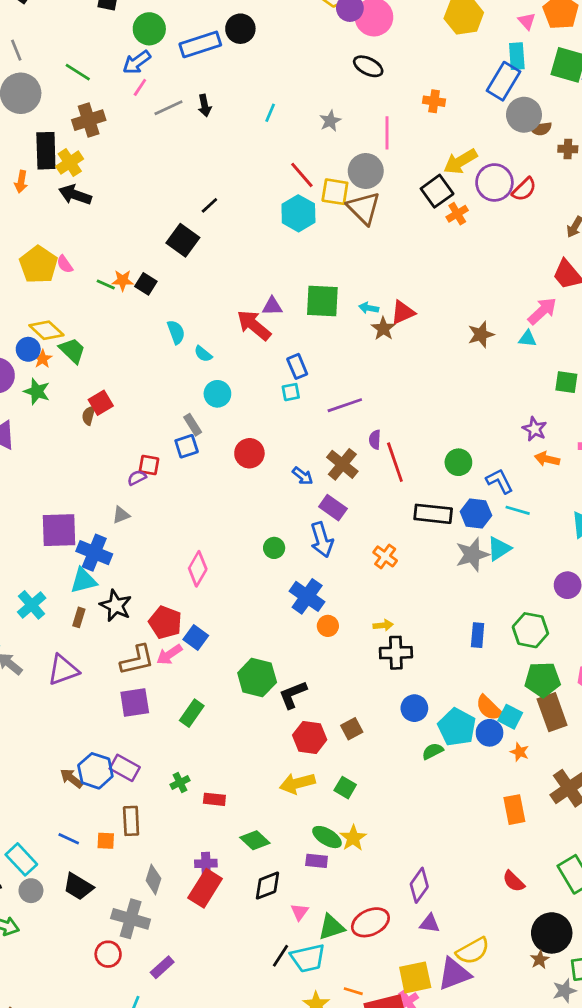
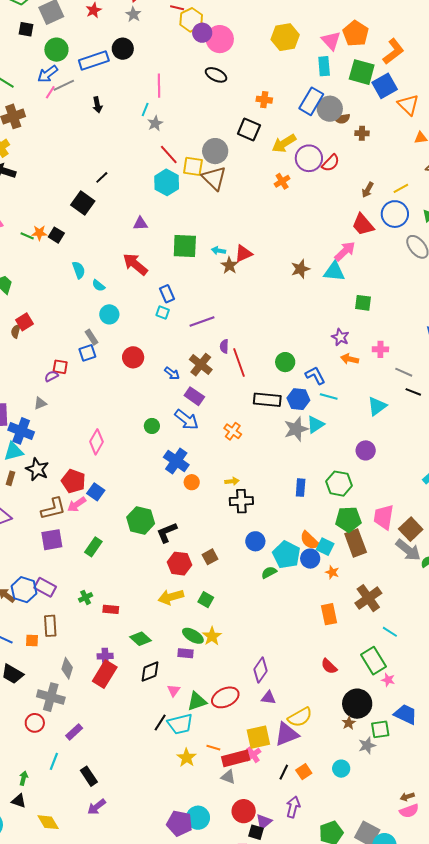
pink triangle: (527, 21) -> (331, 41), size x1.5
blue rectangle: (503, 81) -> (311, 101), moved
gray line: (168, 108) -> (64, 85), moved
gray star: (330, 121) -> (155, 123), moved
pink line: (387, 133) -> (159, 86), moved
black square: (437, 191) -> (249, 130), moved, turned -30
purple triangle: (272, 306) -> (140, 224), moved
cyan triangle: (527, 339) -> (334, 272), size x1.6
cyan square: (291, 392) -> (163, 312), turned 32
blue arrow: (322, 540) -> (186, 420), turned -35

